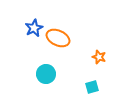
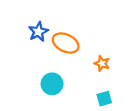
orange star: (99, 57) -> (102, 63), moved

